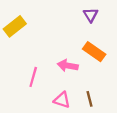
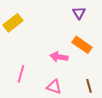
pink line: (33, 77) -> (21, 74), moved
brown line: (90, 99) -> (89, 86), moved

